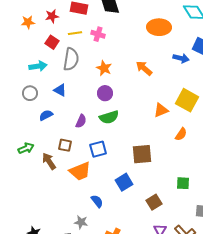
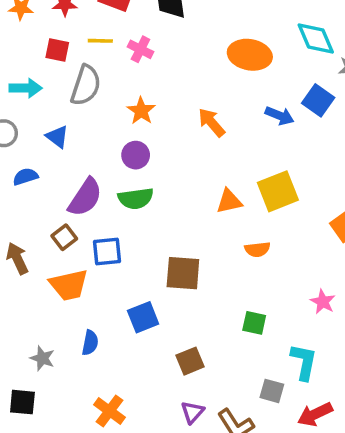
red square: (52, 42) -> (57, 50), turned -32
yellow square: (187, 100) -> (278, 191), turned 30
purple semicircle: (81, 121) -> (85, 197), size x1.6
orange semicircle: (181, 134) -> (257, 249), turned 40
brown square: (65, 145) -> (64, 237), moved, turned 32
green square: (183, 183) -> (254, 323), moved
blue semicircle: (97, 201) -> (90, 343), turned 40
gray star: (81, 222) -> (42, 358), moved

